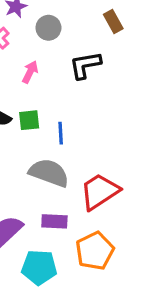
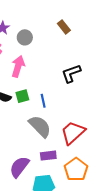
black L-shape: (85, 65) -> (71, 73), moved
pink arrow: (30, 72) -> (18, 66), size x1.5
gray semicircle: (49, 173) -> (40, 126), turned 35

